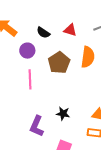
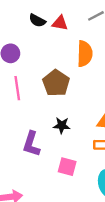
black semicircle: (43, 33) -> (37, 21), moved
brown pentagon: (59, 63) -> (56, 83), moved

